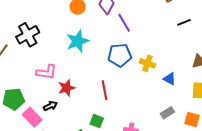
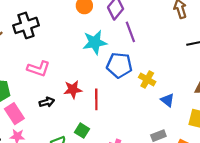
cyan star: (78, 41) -> (95, 42), moved
red star: (67, 88) -> (73, 89), moved
black arrow: (50, 106) -> (47, 102), moved

